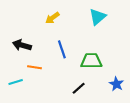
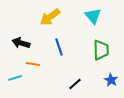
cyan triangle: (98, 17) -> (93, 16), turned -30
yellow arrow: (52, 18) -> (50, 17), size x1.5
green trapezoid: (91, 61) -> (101, 50), moved, turned 90

